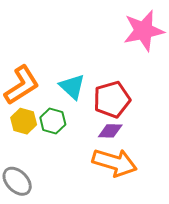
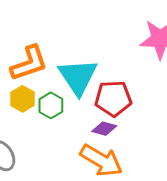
cyan triangle: (72, 87) -> (78, 77), size x1.5

